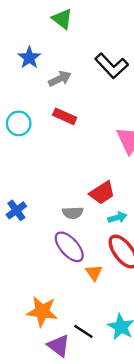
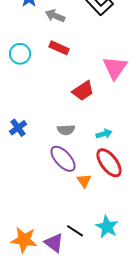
gray arrow: (60, 79) -> (55, 16), turned -132
red trapezoid: (102, 193) -> (83, 91), moved
orange star: (42, 311) -> (24, 240), moved

